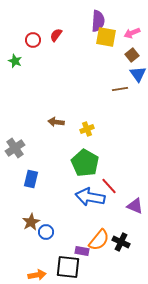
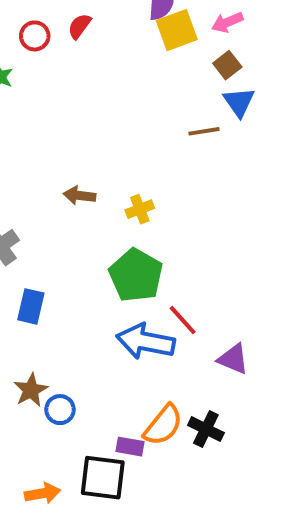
yellow square: (106, 37) -> (177, 30), turned -30

